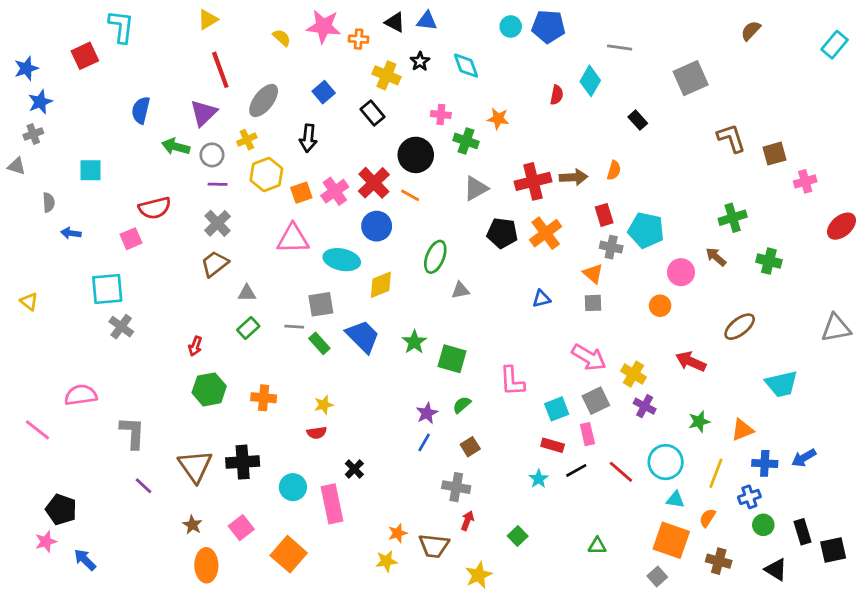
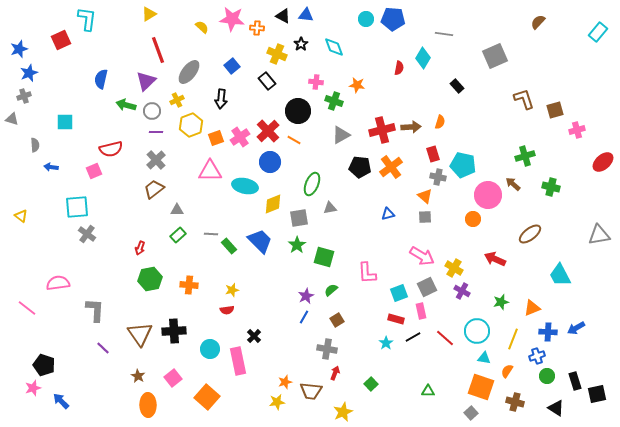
pink circle: (681, 272) -> (488, 195), size x1.4
gray square: (321, 304) -> (299, 218), moved
cyan trapezoid: (781, 384) -> (560, 275), turned 75

